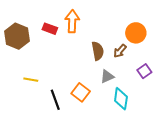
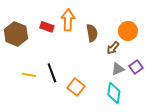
brown semicircle: (98, 51) -> (92, 33), moved
gray triangle: (107, 76) -> (118, 69), moved
black line: (55, 100) -> (52, 73), moved

